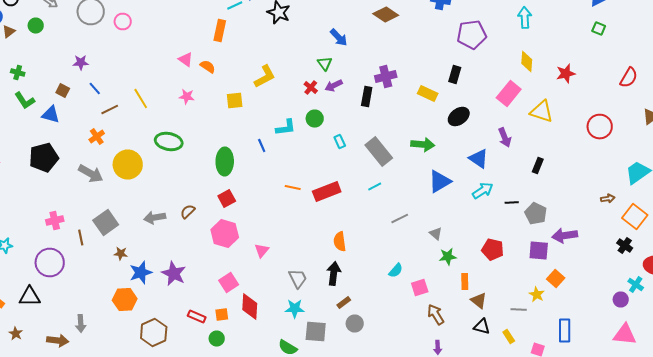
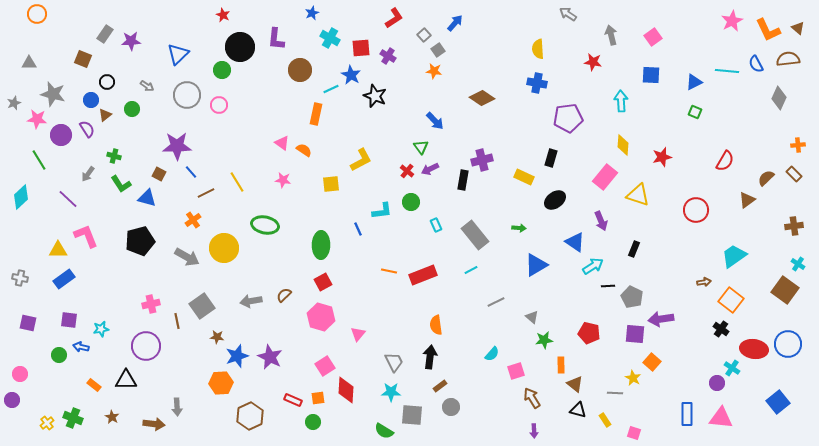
purple star: (81, 62) -> (177, 146), size x1.8
green arrow: (423, 144) -> (519, 228), size x0.6
cyan arrow: (483, 190) -> (593, 266), moved
blue rectangle: (565, 330) -> (687, 414), moved

